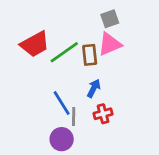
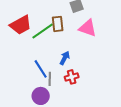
pink triangle: (110, 44) -> (88, 28), moved, turned 42
brown rectangle: (90, 55) -> (58, 24), moved

